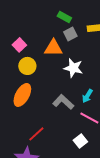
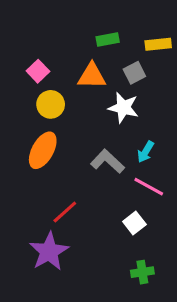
green rectangle: (64, 17) -> (108, 40), moved, turned -40
gray square: (70, 34) -> (134, 73), moved

